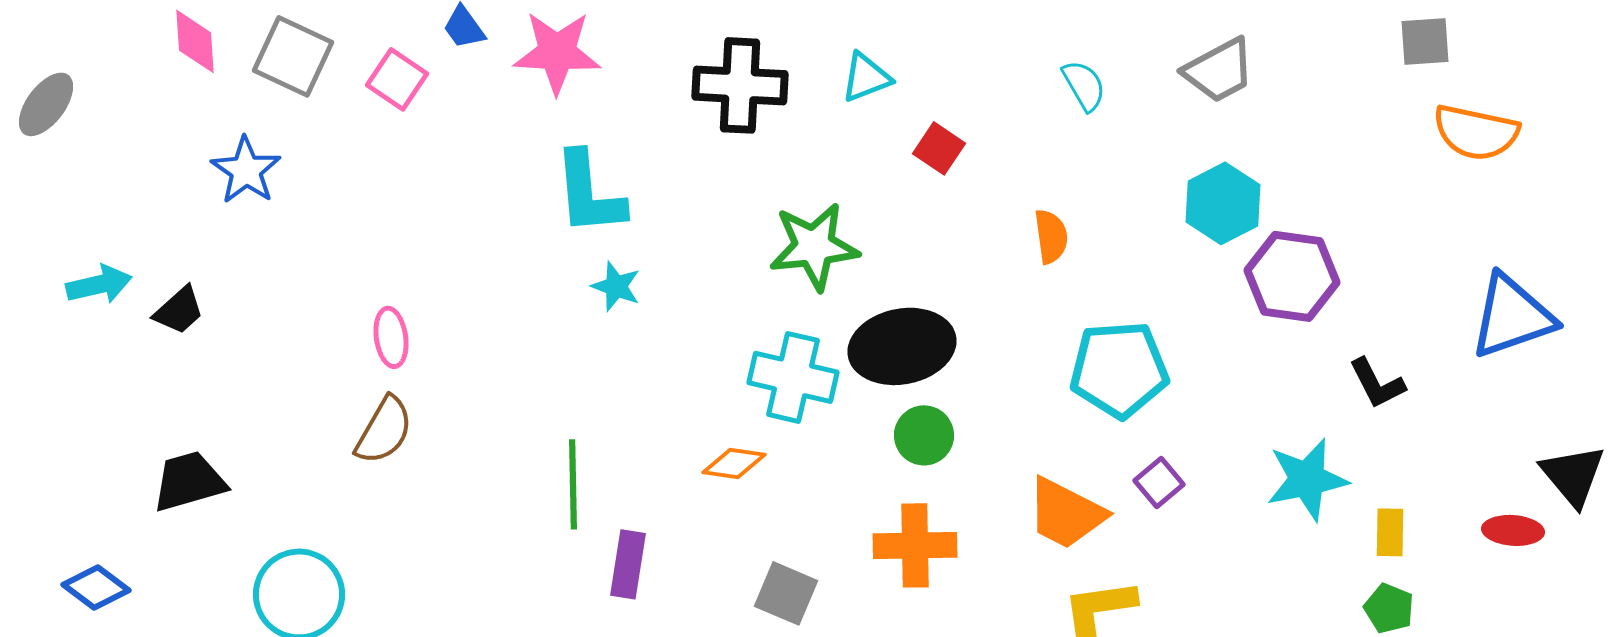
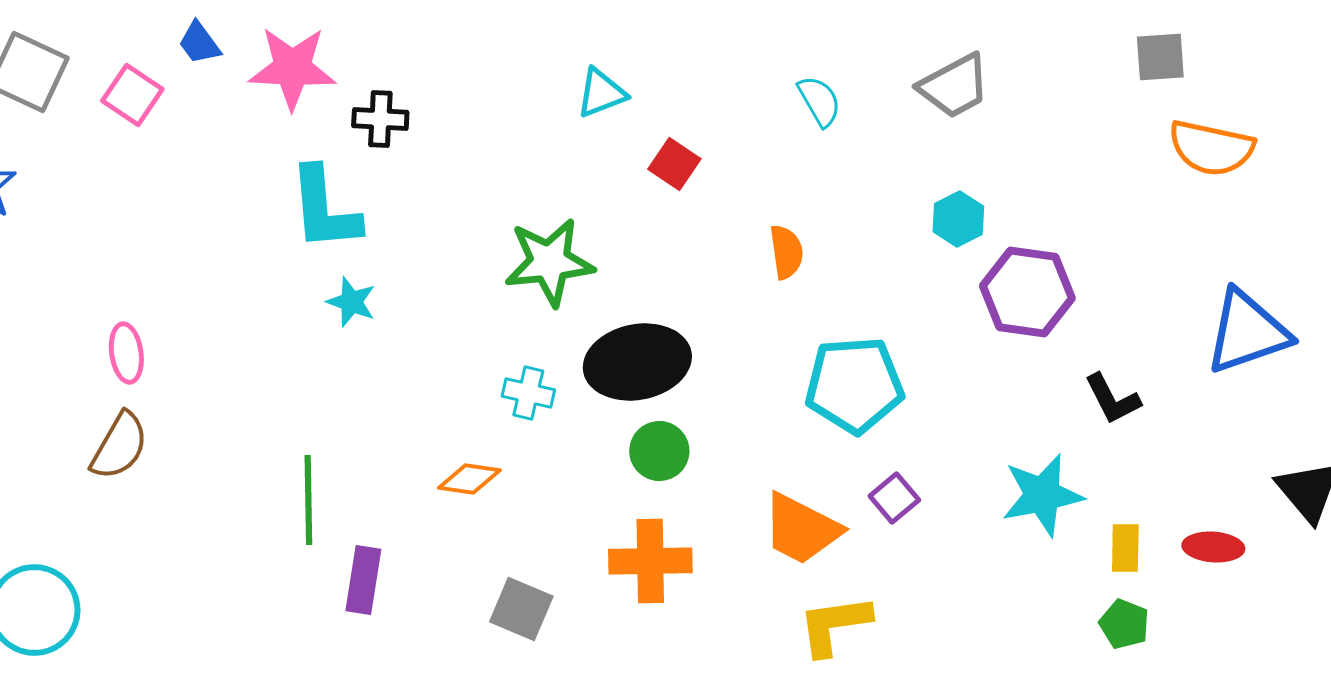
black cross: (740, 85) -> (380, 119), moved, size x0.6
cyan hexagon: (1223, 203) -> (958, 219), size x0.7
cyan cross: (793, 377) -> (528, 393), size x0.6
red ellipse: (1513, 530) -> (1213, 547), moved

